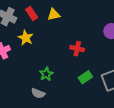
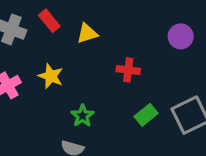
yellow triangle: (54, 15) -> (87, 33), moved
yellow star: (26, 38) -> (51, 76), moved

